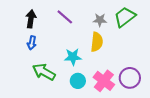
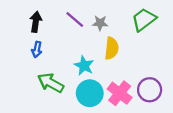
gray star: (100, 20) -> (100, 23), moved
cyan star: (73, 57) -> (84, 66), turned 30
cyan circle: (78, 81) -> (90, 93), size x1.5

